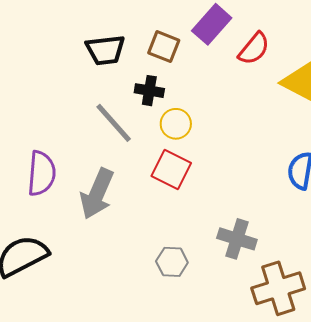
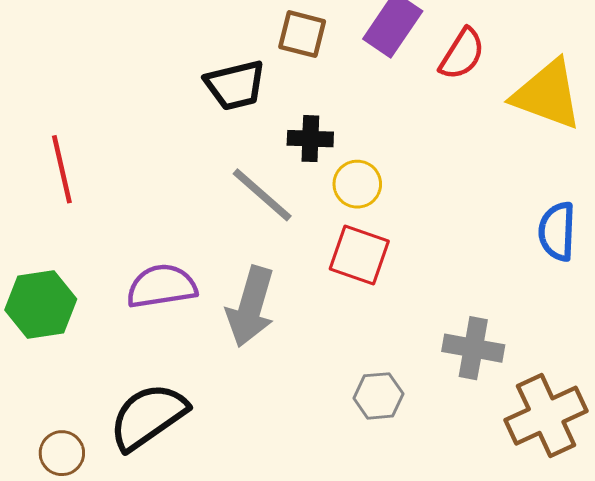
brown square: (164, 47) -> (302, 34), moved
purple semicircle: (41, 173) -> (162, 286), turned -96

